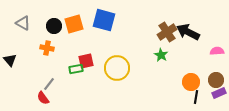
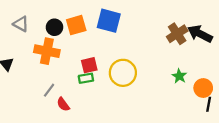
orange cross: (47, 48) -> (47, 51), size x1.6
green star: (161, 55) -> (179, 76), moved
green rectangle: (76, 69) -> (86, 78), moved
red semicircle: (43, 98) -> (63, 104), moved

